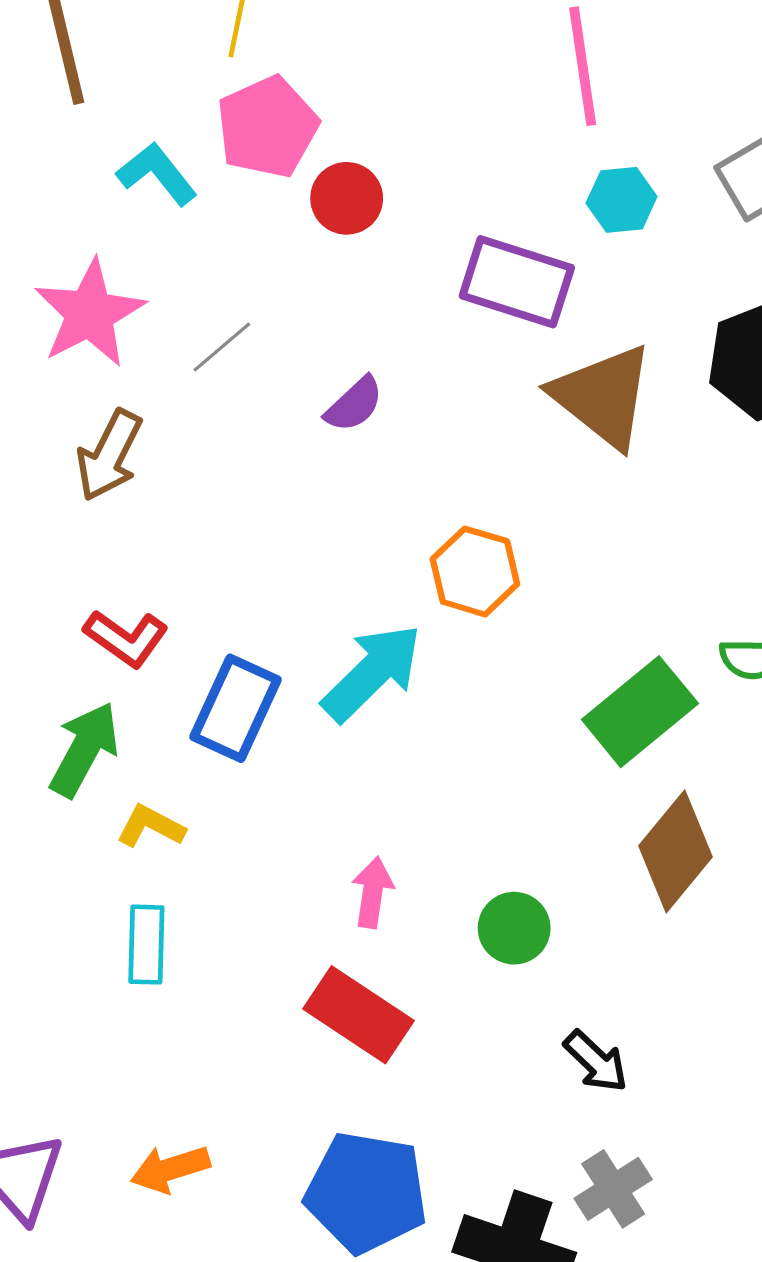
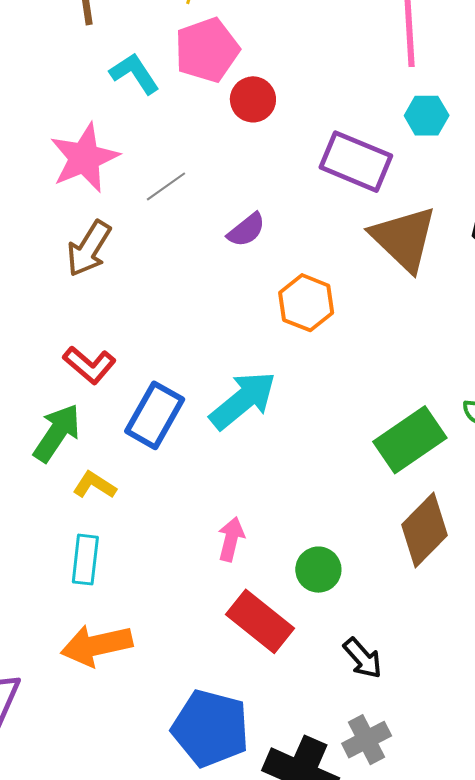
orange hexagon: (475, 572) -> (306, 303), moved
red rectangle: (358, 1015) -> (260, 621), moved
orange arrow: (170, 1169) -> (97, 645), moved, size x1.4

